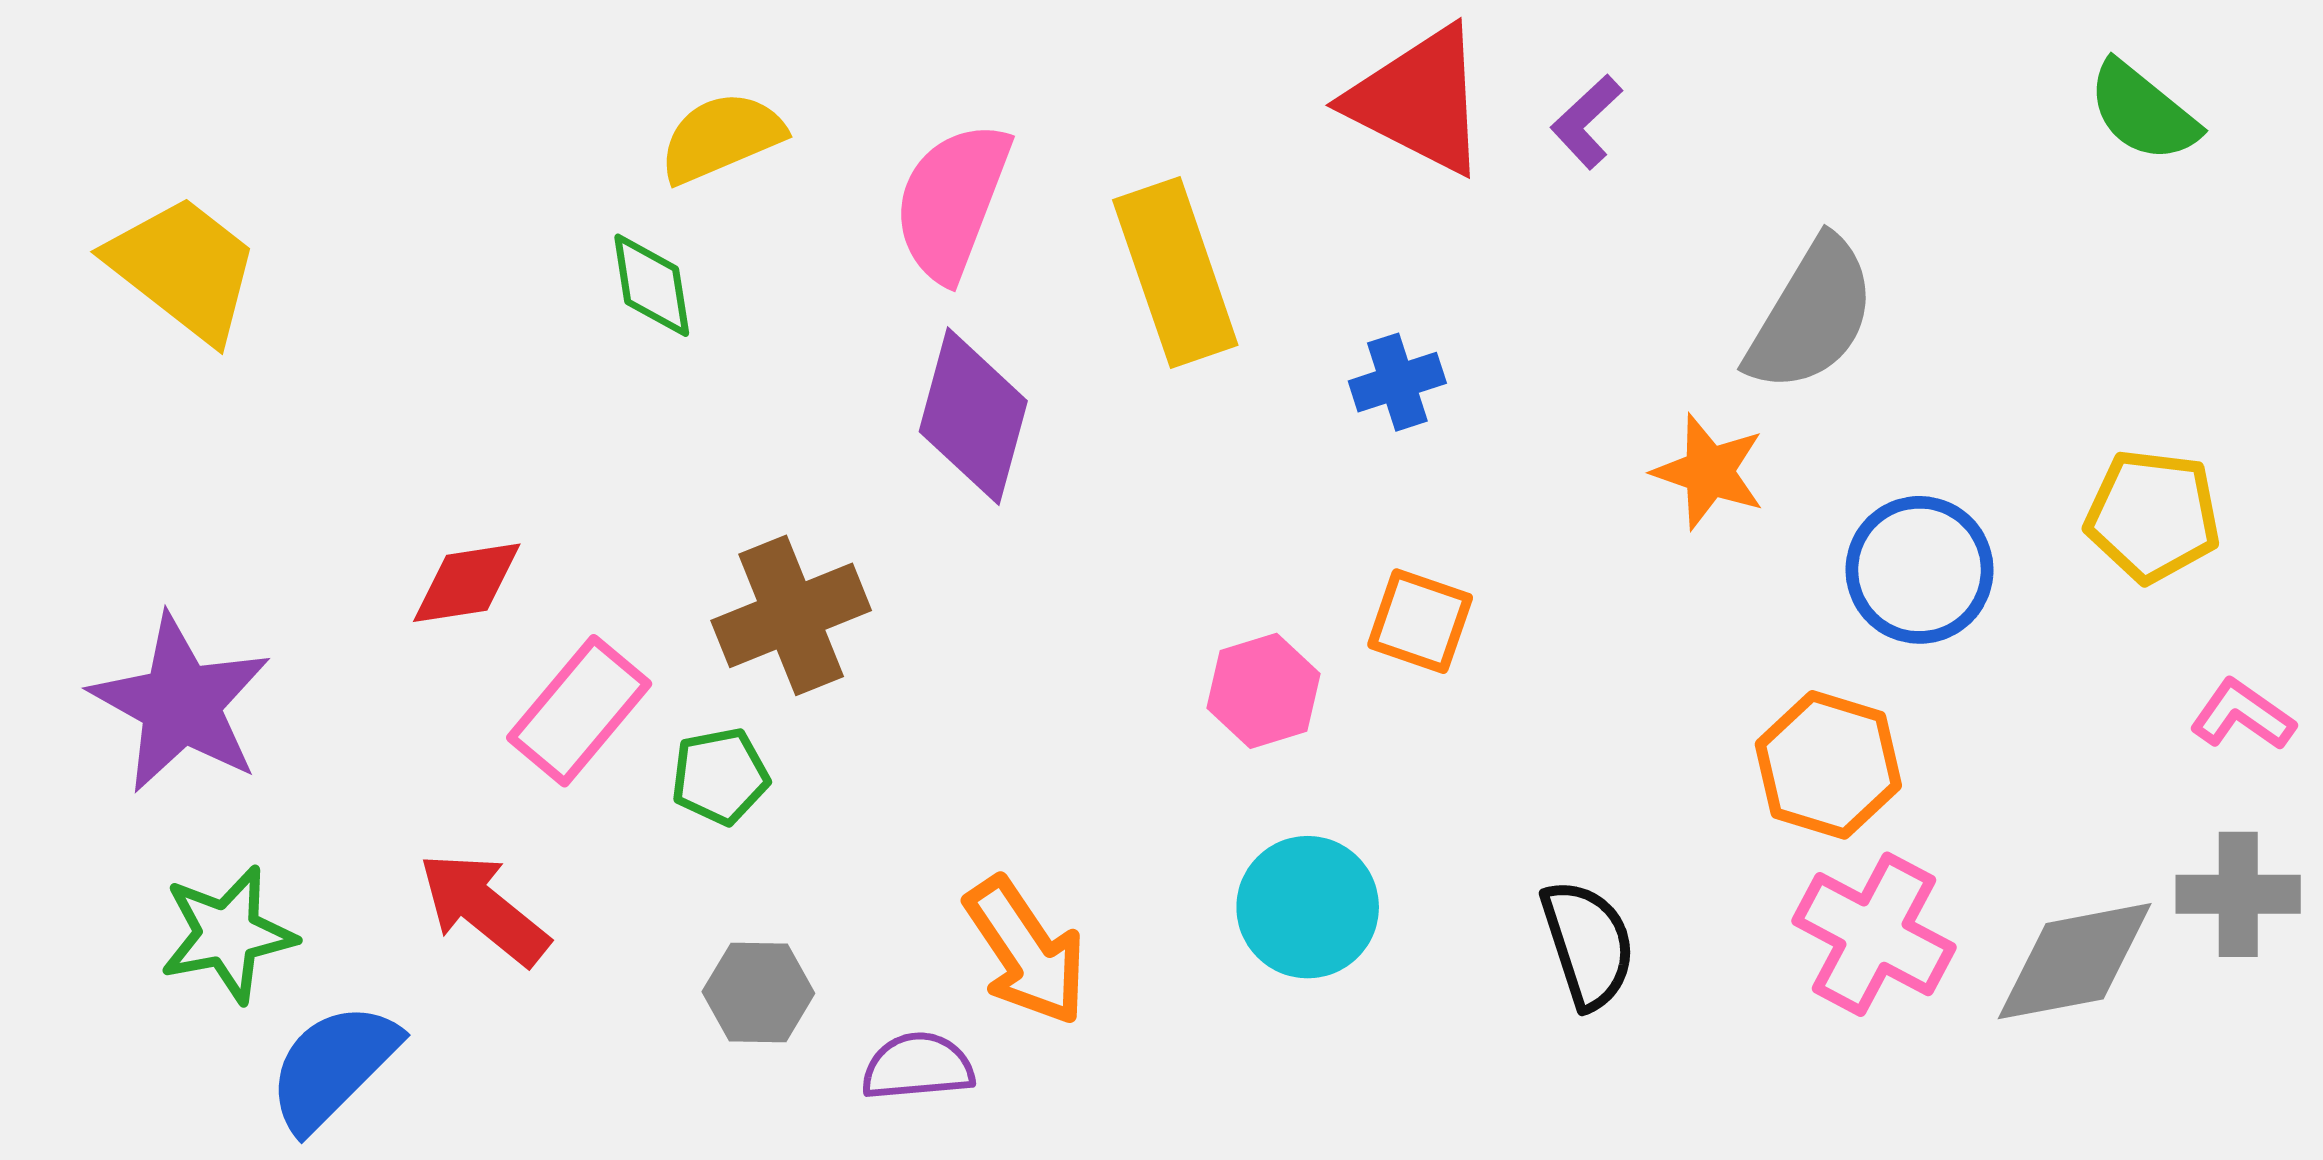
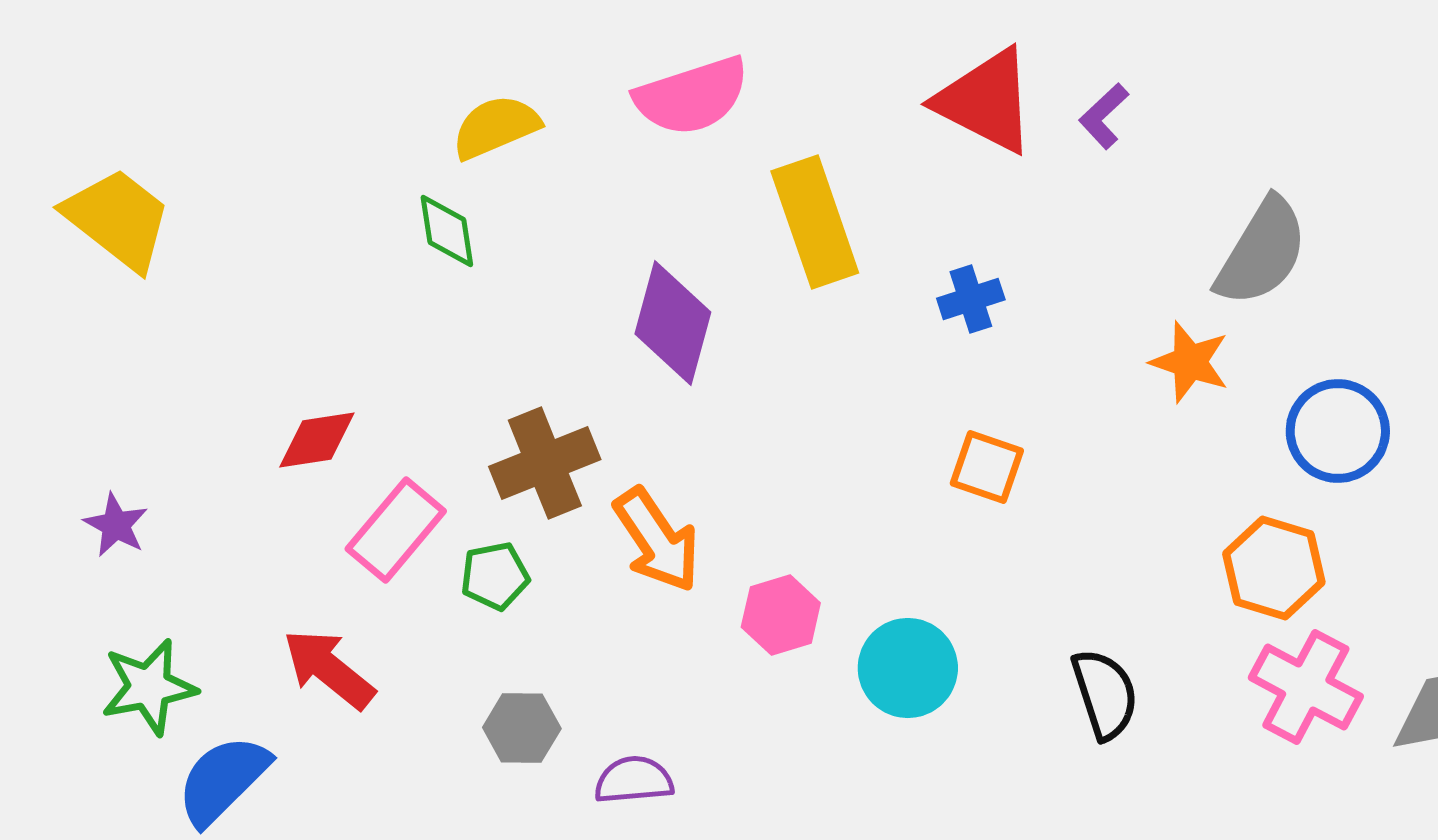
pink semicircle: (952, 201) -> (692, 96), moved, turned -129
pink hexagon: (1264, 691) -> (781, 615), moved
purple star: (181, 704) -> (116, 525), size x0.5
orange arrow: (1026, 951) -> (657, 540), moved

